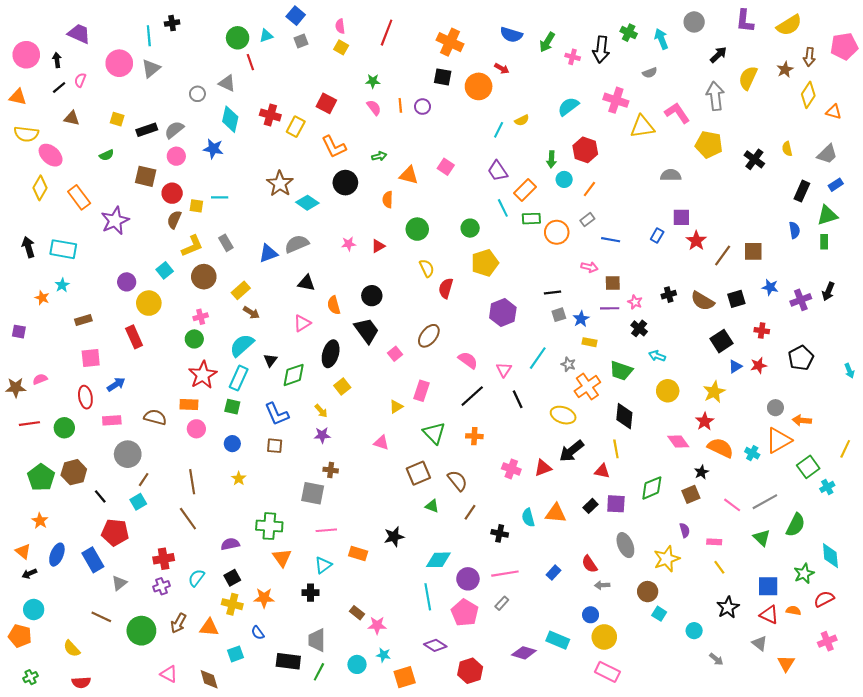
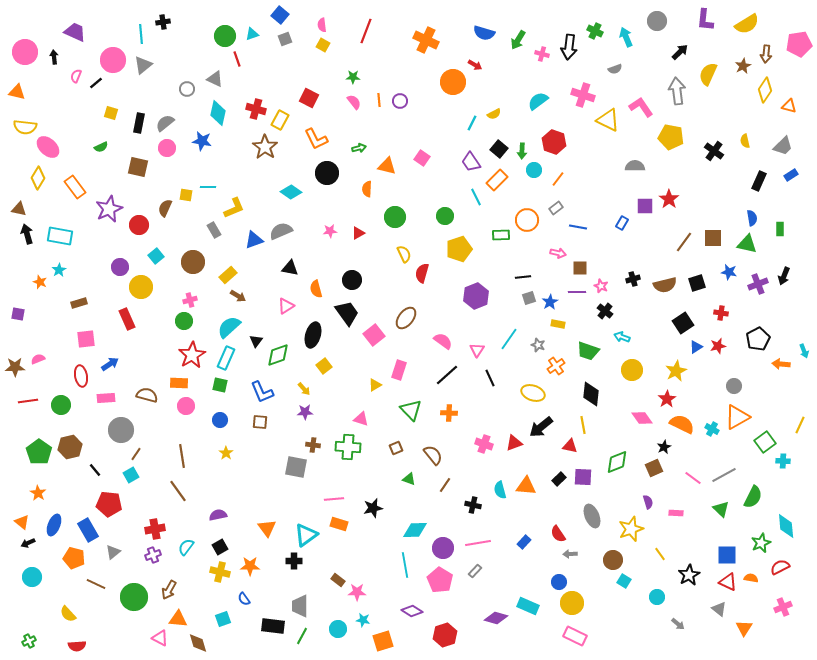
black square: (443, 77) -> (499, 149), moved, turned 30
black line: (59, 87) -> (96, 83), moved
brown triangle: (72, 118) -> (19, 209), moved
yellow triangle: (642, 127) -> (608, 120), turned 35
black rectangle: (147, 130) -> (139, 123), turned -60
brown star: (280, 184) -> (265, 147), moved
red circle: (172, 193) -> (139, 225), moved
green triangle: (827, 215) -> (747, 244), moved, turned 30
green rectangle: (531, 219) -> (501, 235), moved
red star: (696, 241) -> (669, 199), moved
yellow L-shape: (192, 246) -> (234, 208), moved
brown semicircle: (703, 301) -> (665, 285), turned -45
pink square: (395, 354) -> (374, 335), size x1.5
orange cross: (587, 387) -> (556, 366), size x0.7
orange arrow: (802, 420) -> (781, 364), moved
brown square: (418, 473) -> (396, 448), size x0.6
cyan cross: (827, 487) -> (783, 461), turned 32
green cross: (269, 526) -> (348, 447), moved
pink line: (326, 530) -> (334, 499), moved
cyan triangle: (323, 565) -> (306, 535), size x1.4
yellow line: (719, 567) -> (660, 554), moved
orange triangle: (209, 627) -> (178, 619), moved
orange pentagon: (20, 636) -> (74, 558), moved

